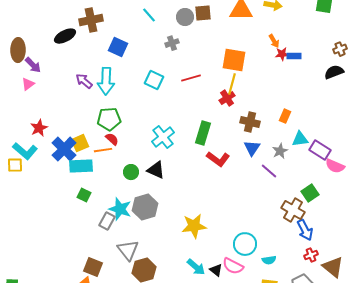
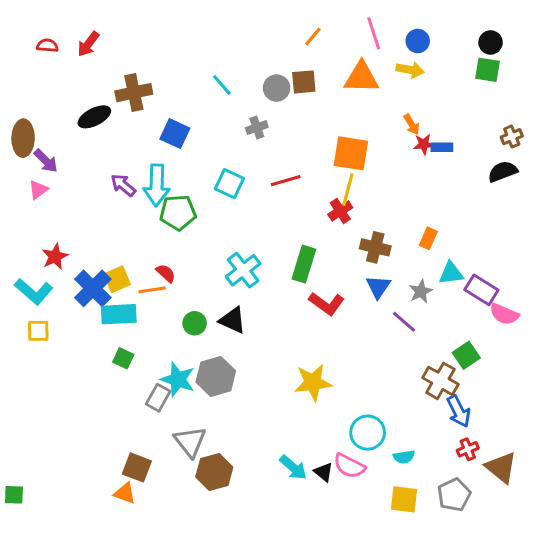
green pentagon: (109, 119) -> (178, 212), moved
yellow square: (15, 165) -> (38, 331), moved
yellow star: (194, 226) -> (313, 382), moved

